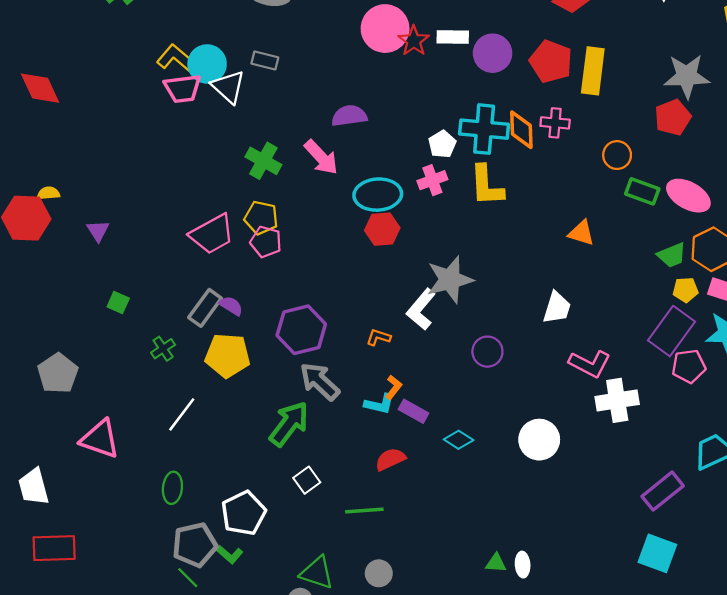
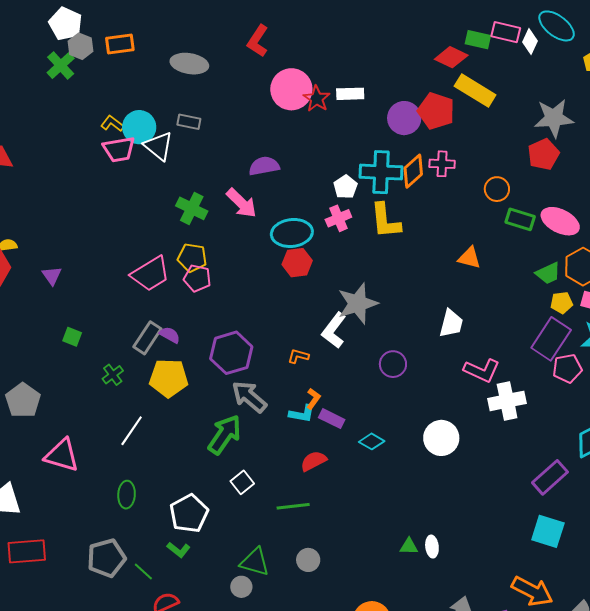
purple circle: (493, 53) -> (404, 118), moved
yellow L-shape: (176, 58) -> (112, 124), size x0.7
yellow rectangle: (593, 71) -> (475, 91), moved, turned -63
orange diamond: (521, 130) -> (413, 171), turned 52
gray pentagon: (195, 545) -> (106, 558), moved

